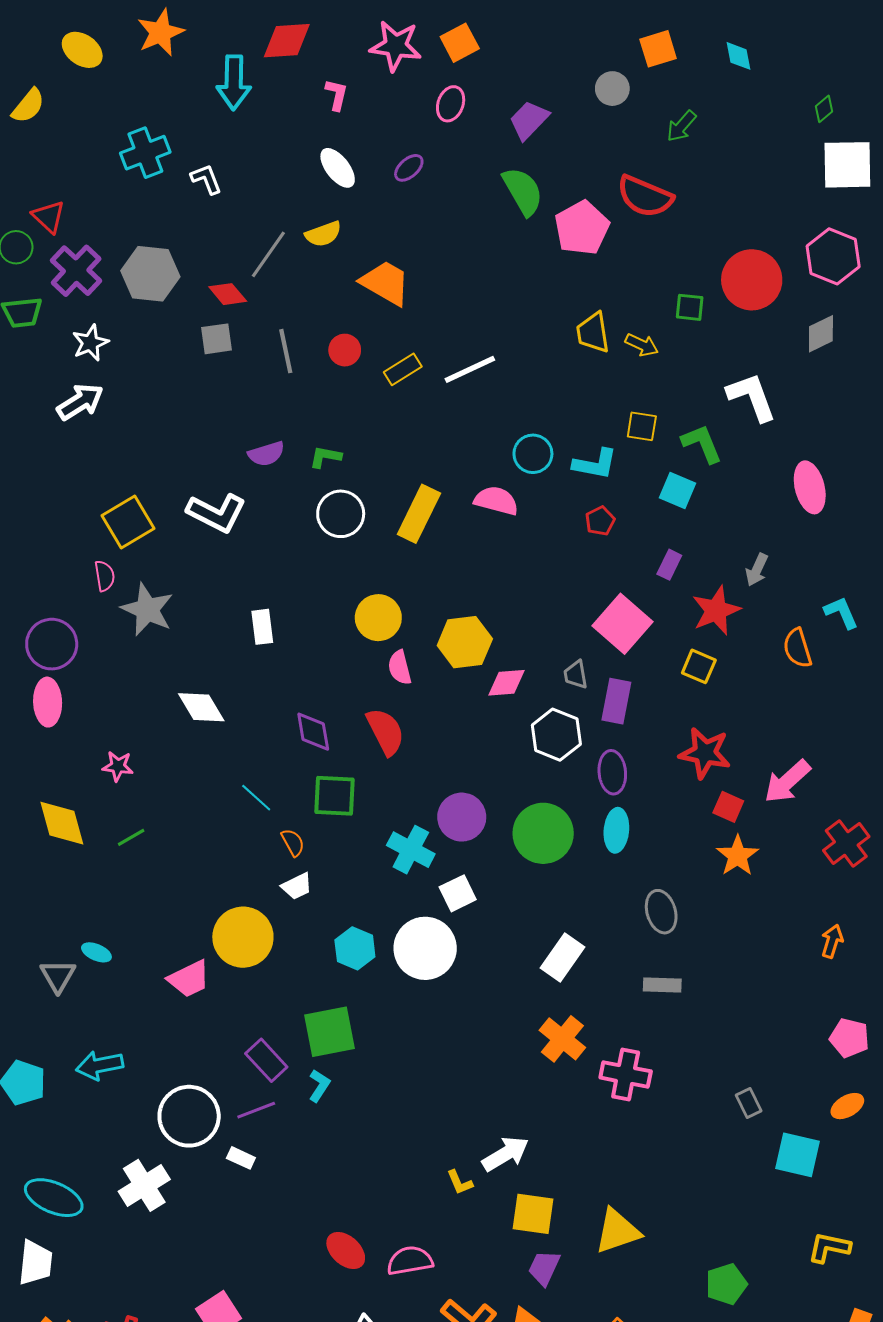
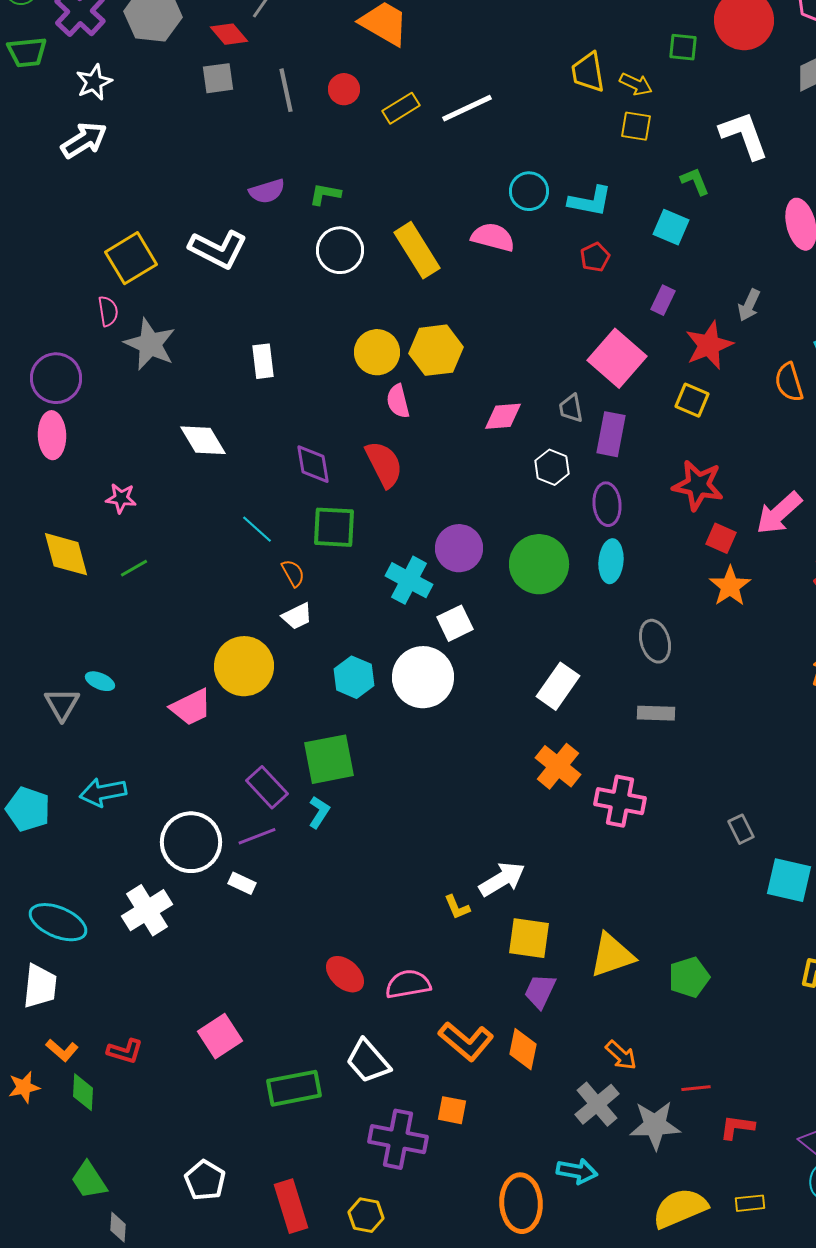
yellow square: (642, 426) -> (636, 126), moved
green L-shape: (702, 444) -> (695, 181), size x0.7
yellow rectangle: (419, 514) -> (417, 250), turned -58
yellow hexagon: (465, 642) -> (436, 350), moved
white hexagon: (556, 735) -> (552, 467), size x0.7
green pentagon: (726, 1284) -> (689, 977), moved

